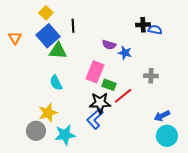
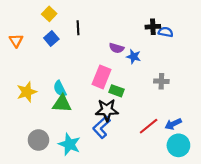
blue square: (48, 36) -> (51, 38), size x0.6
green triangle: (58, 51) -> (62, 104), moved
red line: (123, 96) -> (149, 126), moved
yellow star: (48, 113) -> (27, 92), moved
cyan star: (65, 135) -> (69, 144), turned 30

